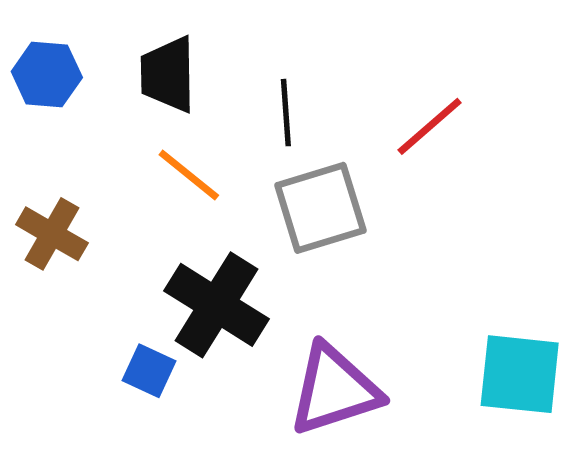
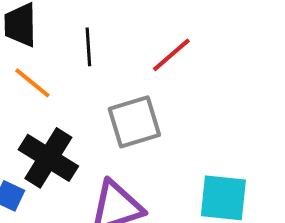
gray square: (320, 208) -> (134, 122), moved

